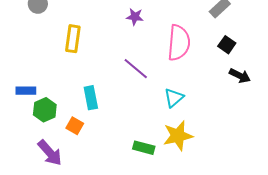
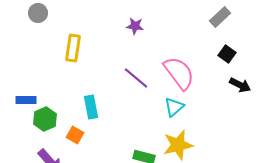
pink semicircle: (179, 43) -> (179, 73), moved, turned -42

